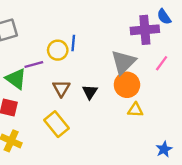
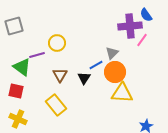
blue line: (73, 43) -> (96, 65), moved, turned 56
gray triangle: (123, 62) -> (112, 53), size x0.6
pink line: (162, 63) -> (142, 40), moved
yellow triangle: (135, 110) -> (122, 93), size x1.6

